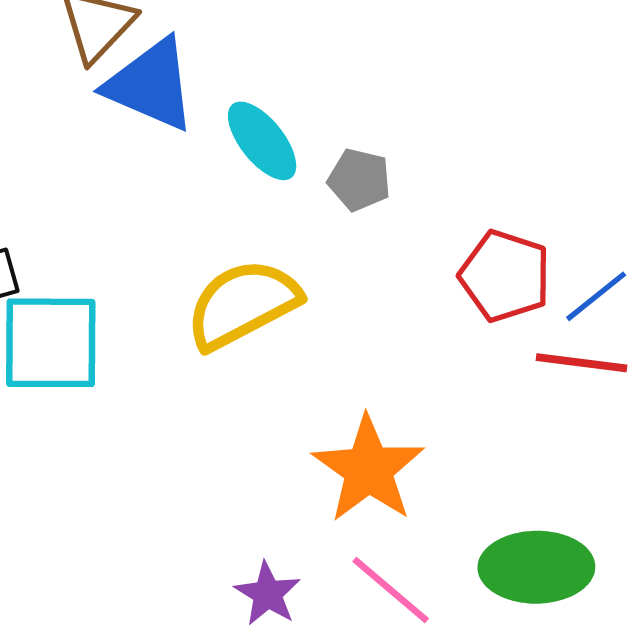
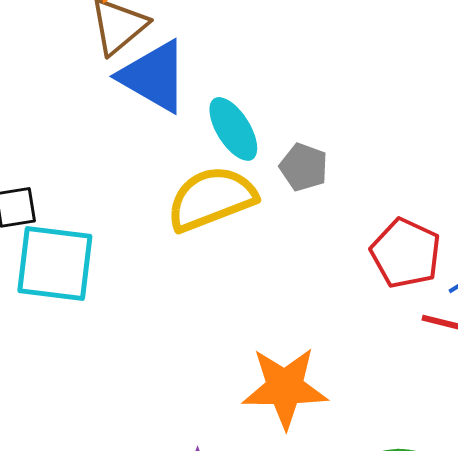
yellow semicircle: (243, 304) -> (211, 199), moved
orange star: (368, 469) -> (285, 388), turned 30

